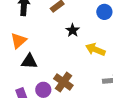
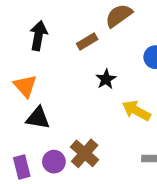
orange triangle: (18, 41) -> (25, 86), turned -36

